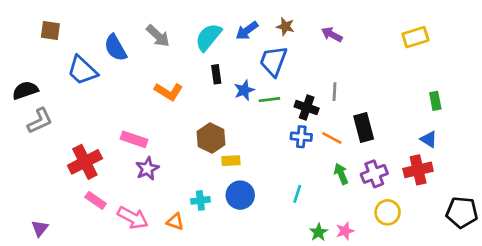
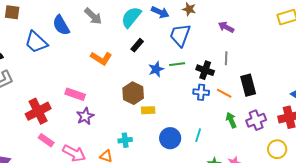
blue arrow: (247, 31) -> (160, 12), turned -120
purple arrow: (332, 35) -> (226, 27), moved
black rectangle: (216, 74) -> (137, 45), turned 48
blue star: (244, 90) -> (156, 69), moved
blue circle: (240, 195) -> (170, 138), moved
yellow circle: (388, 212) -> (277, 149), moved

